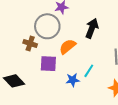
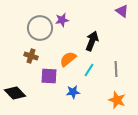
gray circle: (47, 26) -> (40, 28), moved
cyan line: (89, 71) -> (89, 70), moved

